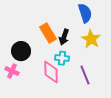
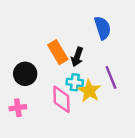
yellow star: (91, 39) -> (89, 91), moved
pink cross: (12, 71) -> (18, 108), moved, turned -32
purple line: (85, 75) -> (111, 77), moved

